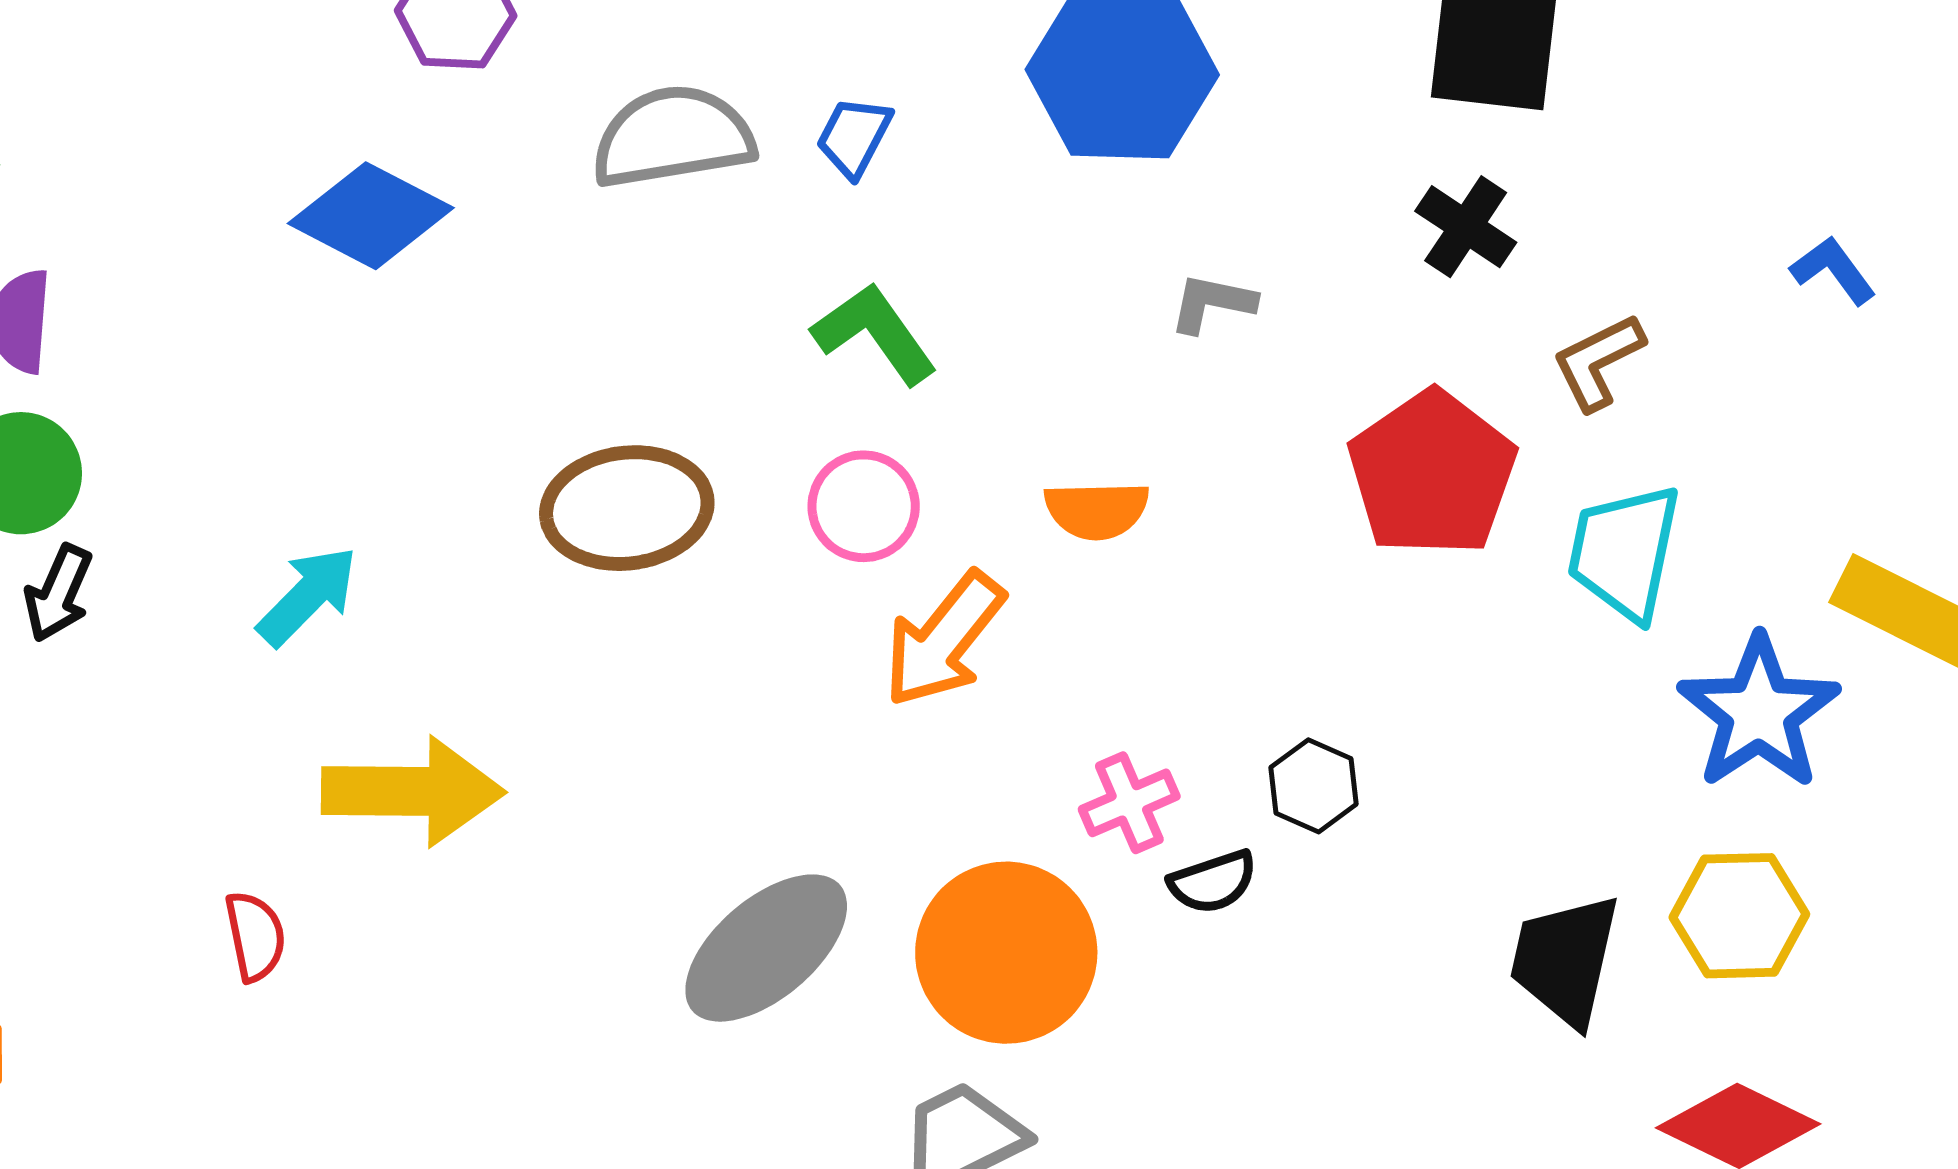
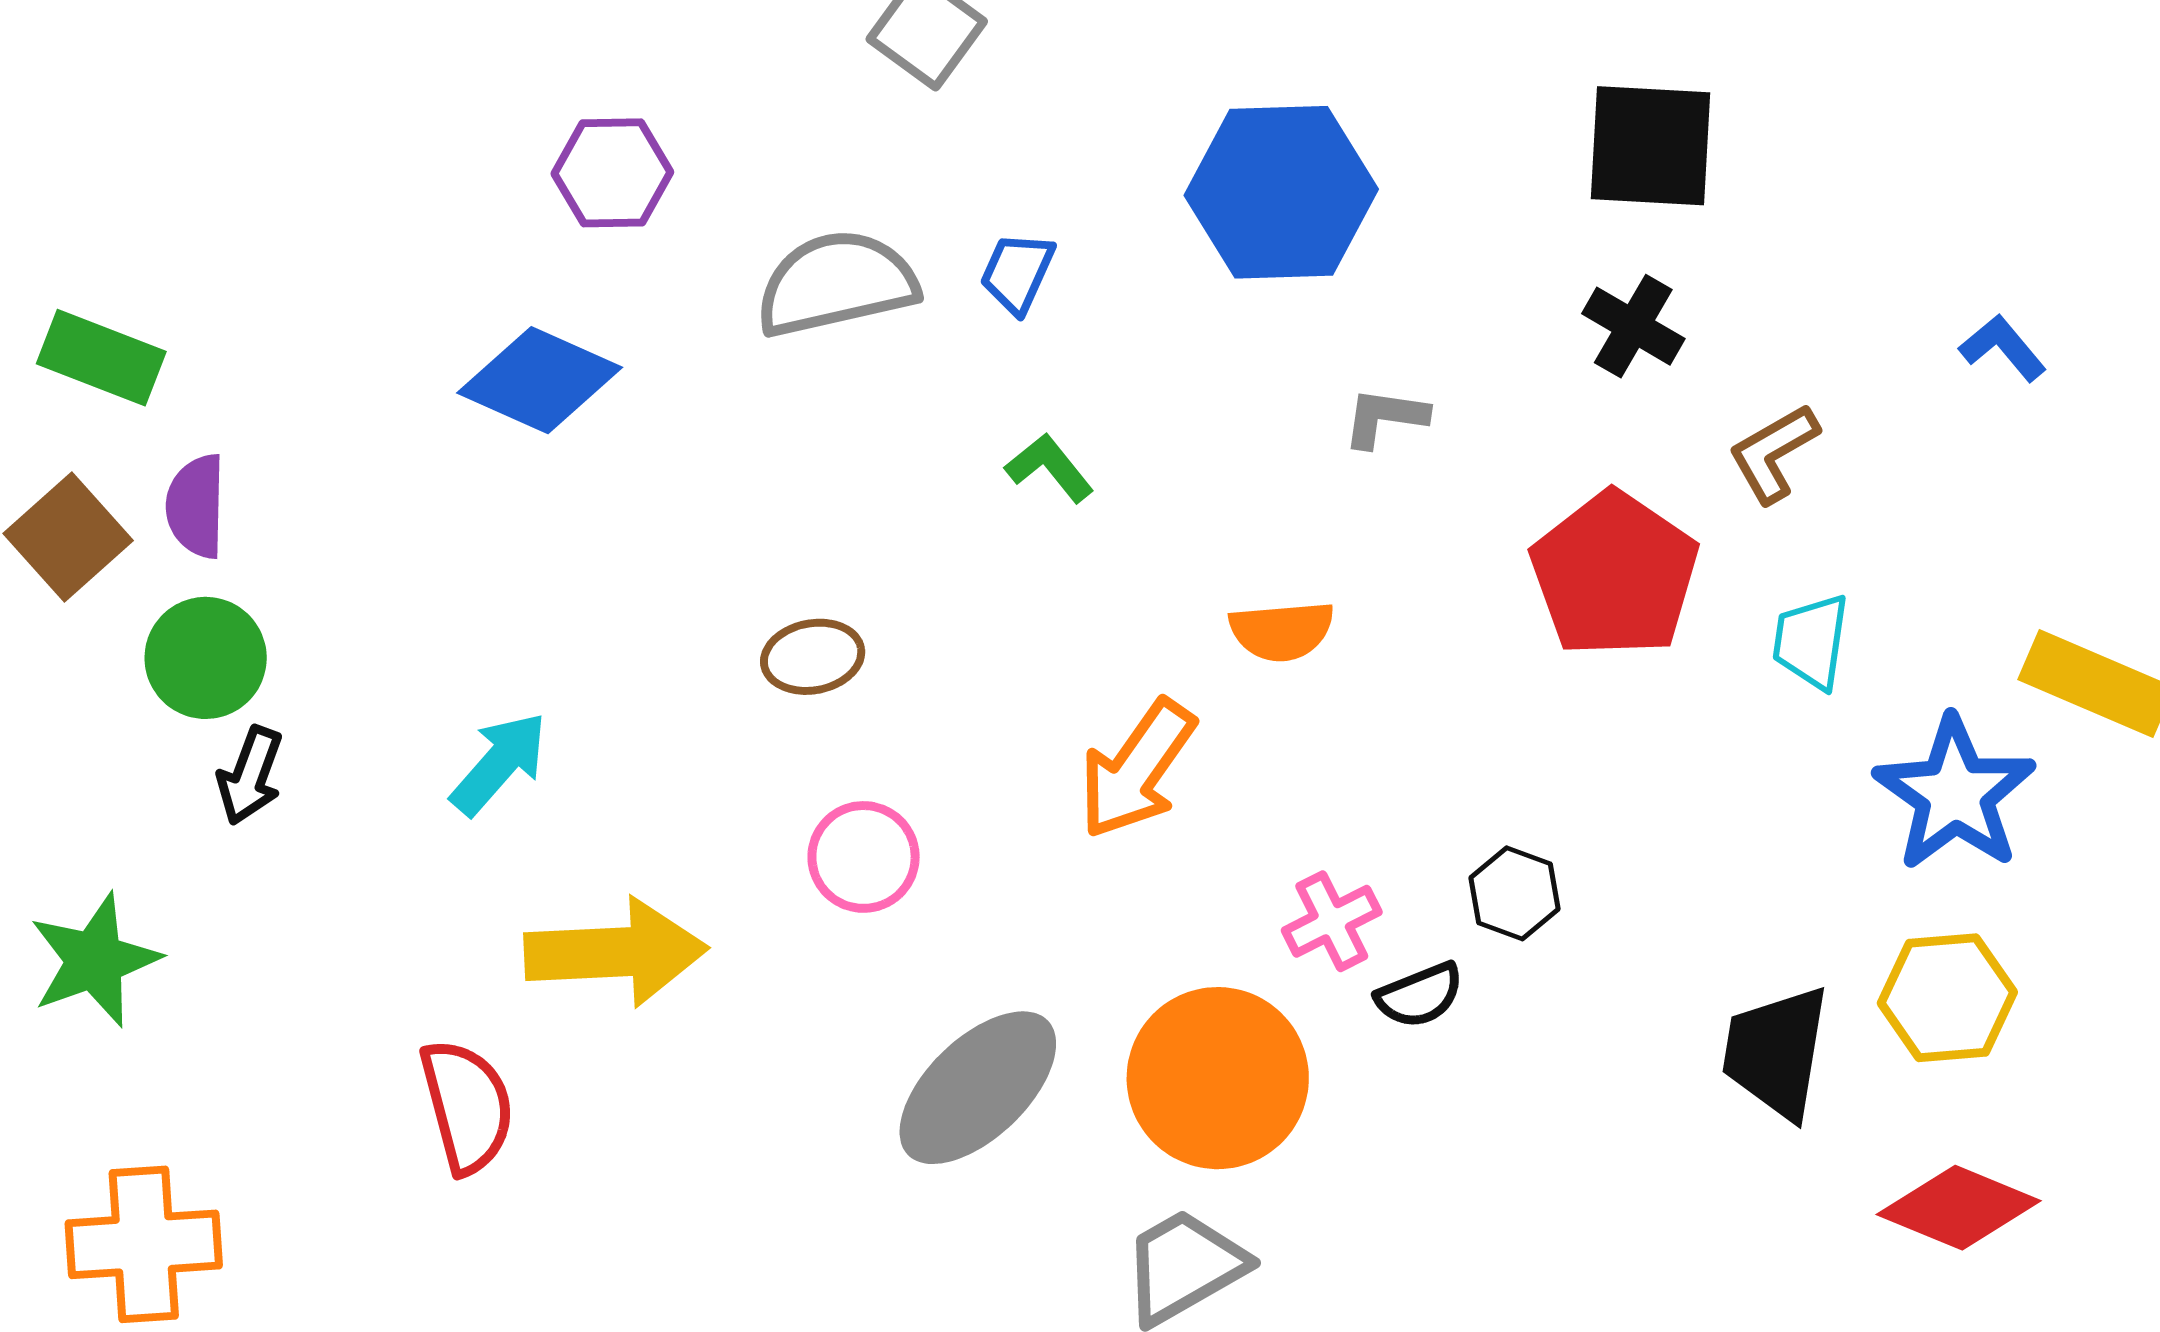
green L-shape: (875, 333) -> (1050, 468), size x0.7
pink circle: (864, 506) -> (864, 857), moved
brown ellipse: (627, 508) -> (813, 657), size x0.6
cyan trapezoid: (1624, 552) -> (1811, 642), size x0.7
red semicircle: (255, 936) -> (467, 1106), size x1.5

